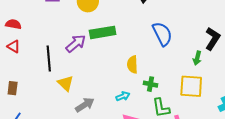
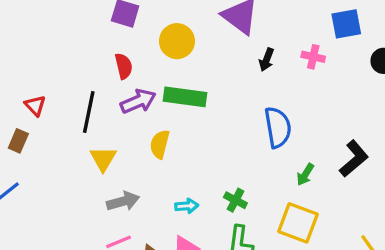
red semicircle: (13, 24) -> (124, 66), moved, turned 49
red triangle: (14, 46) -> (35, 106), moved
green arrow: (197, 58) -> (305, 174), moved
yellow semicircle: (132, 64) -> (160, 144), moved

